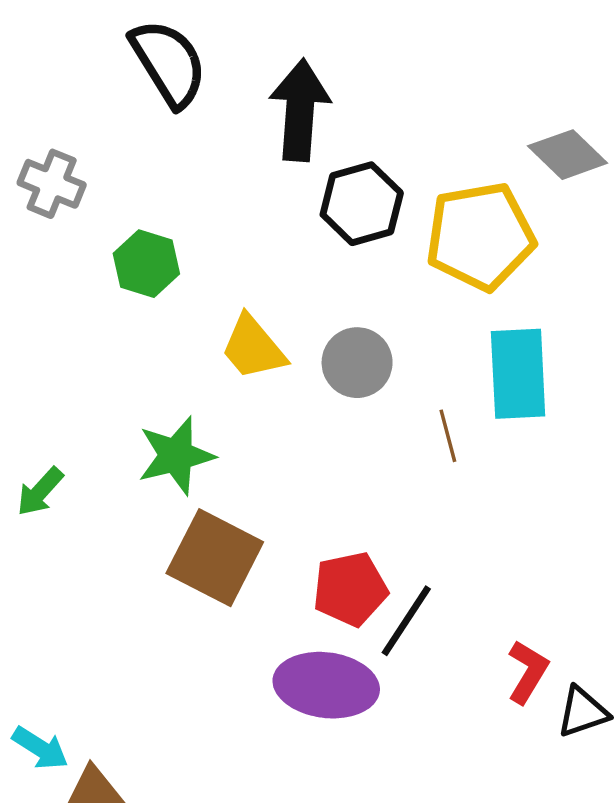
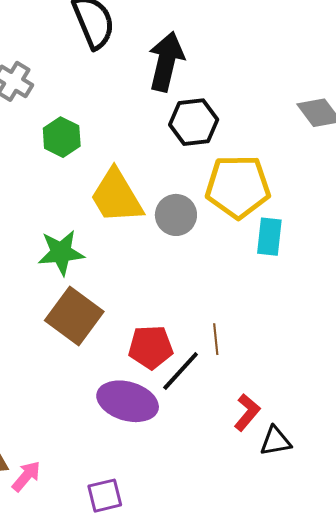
yellow pentagon: (480, 236) -> (238, 187), moved
yellow trapezoid: (253, 348) -> (116, 196), size x1.4
cyan rectangle: (518, 374) -> (269, 237), size x0.7
brown line: (448, 436) -> (216, 339), moved

